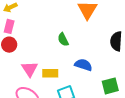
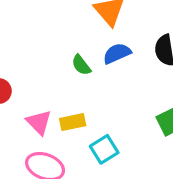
blue semicircle: (83, 65) -> (117, 53), moved, turned -30

